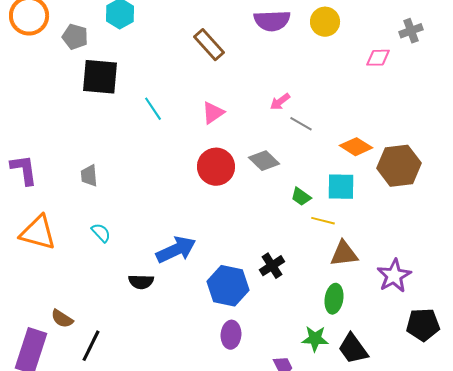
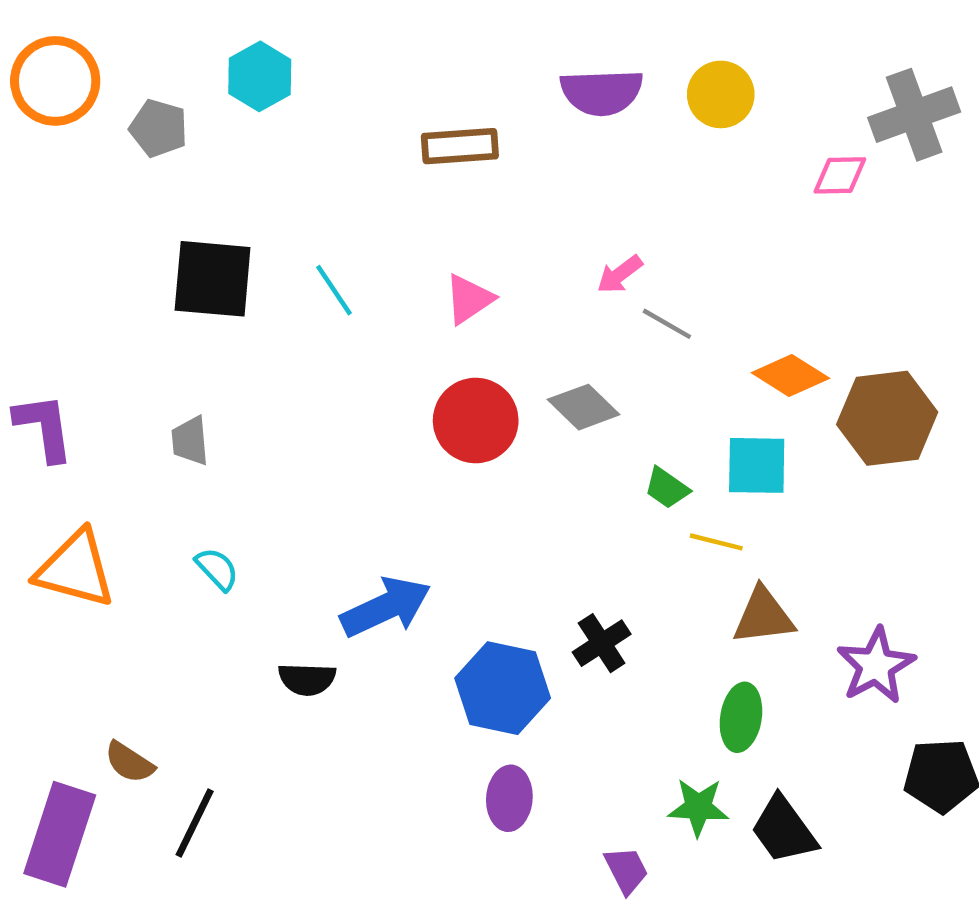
gray cross: (411, 31) -> (914, 115), size x1.6
brown rectangle: (209, 45) -> (460, 146), turned -52
black square: (100, 77) -> (213, 279), moved

